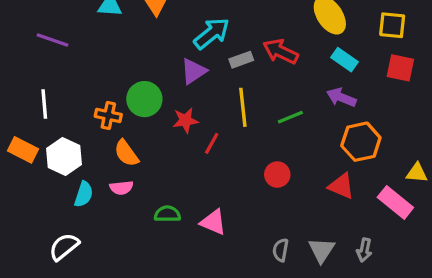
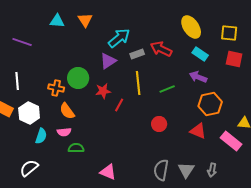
green semicircle: (167, 214) -> (76, 148), moved
pink triangle: (213, 222) -> (108, 172), moved
gray semicircle: (281, 250) -> (161, 170), size x1.5

